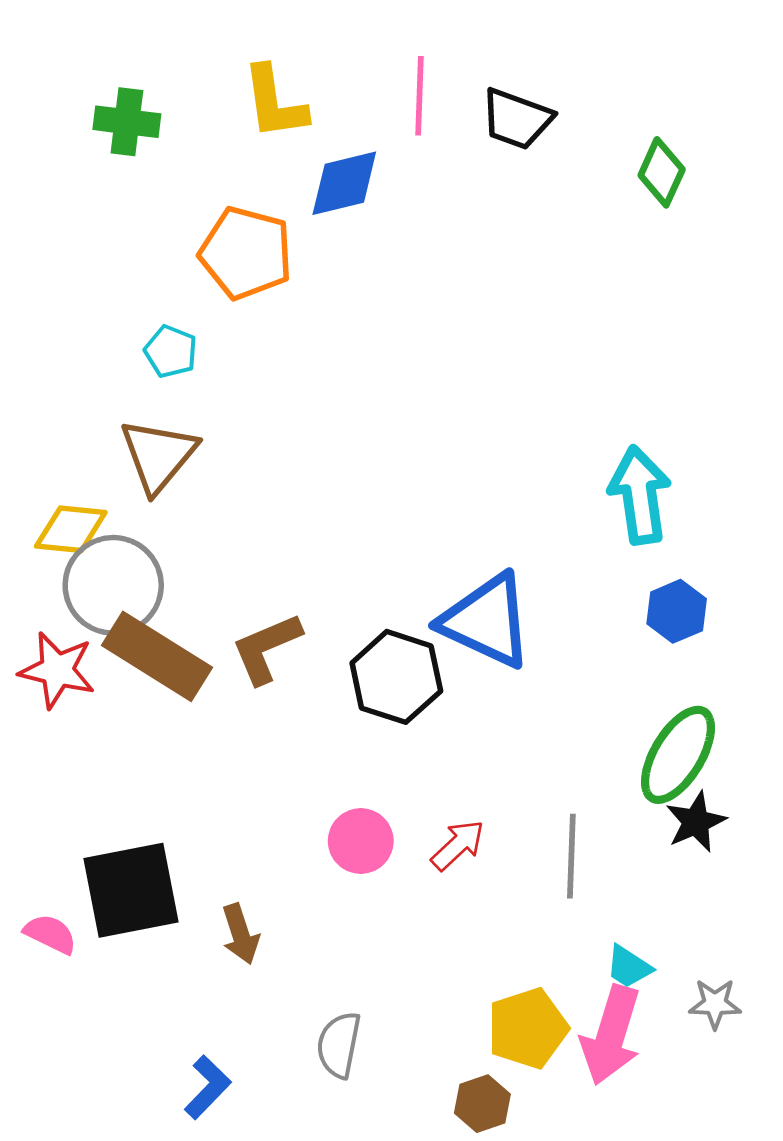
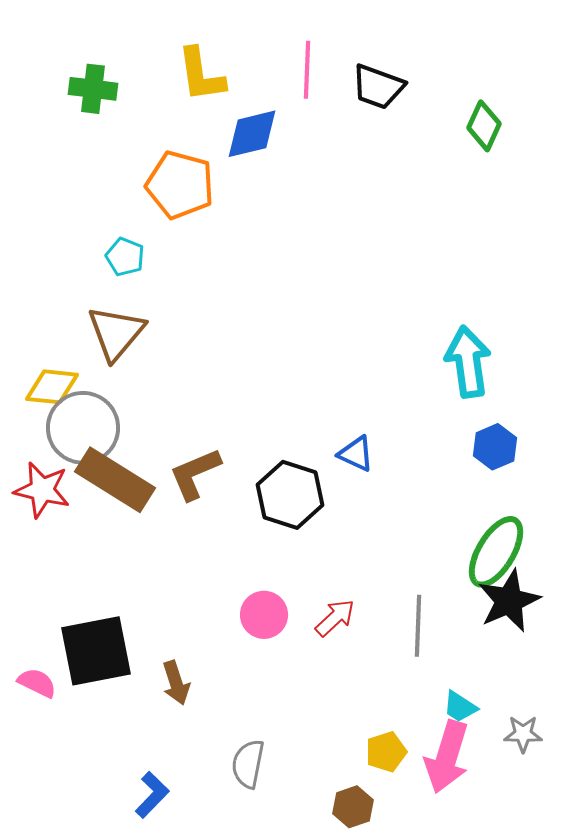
blue triangle: (487, 621) -> (356, 454), size x0.5
black star: (696, 822) -> (509, 601), size x1.4
yellow pentagon: (528, 1028) -> (386, 752), size x0.7

